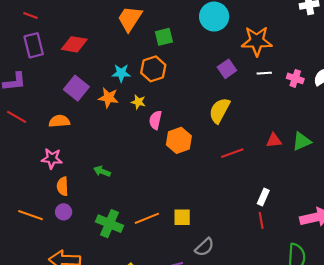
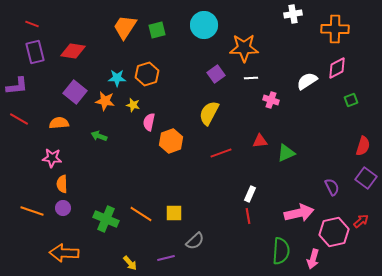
green square: (164, 37) -> (157, 30), moved
pink cross: (295, 78) -> (271, 100), moved
green triangle: (302, 141) -> (286, 153), moved
green arrow: (102, 171) -> (99, 136), moved
orange line: (147, 218) -> (141, 214), turned 55

